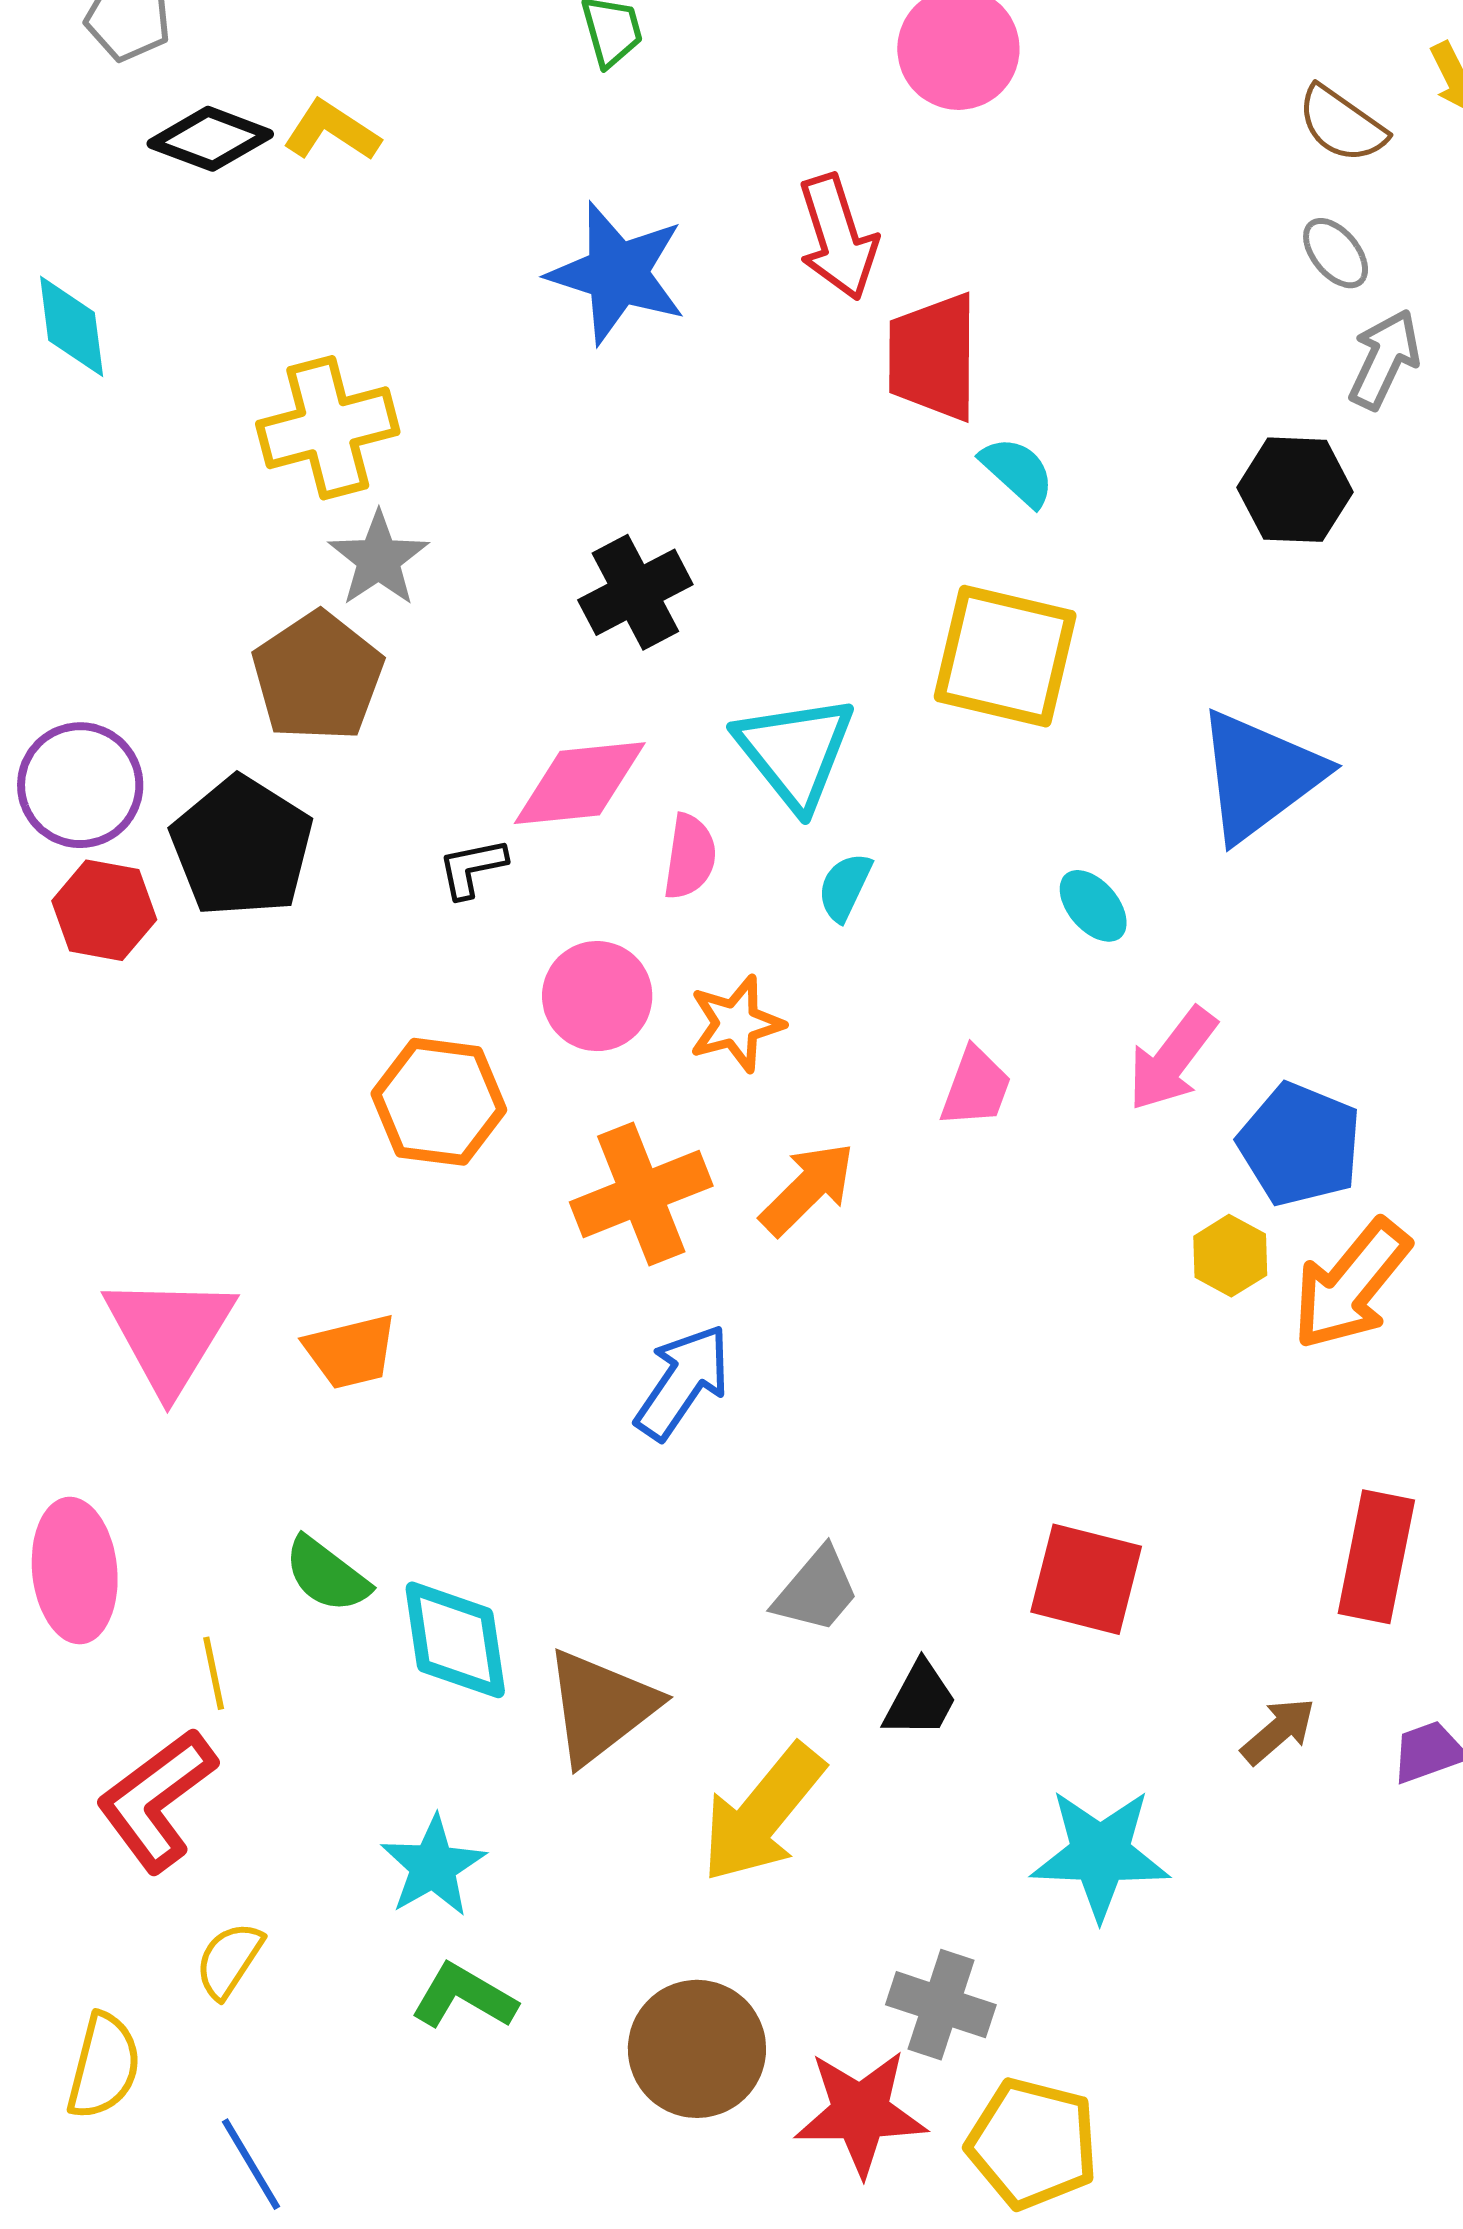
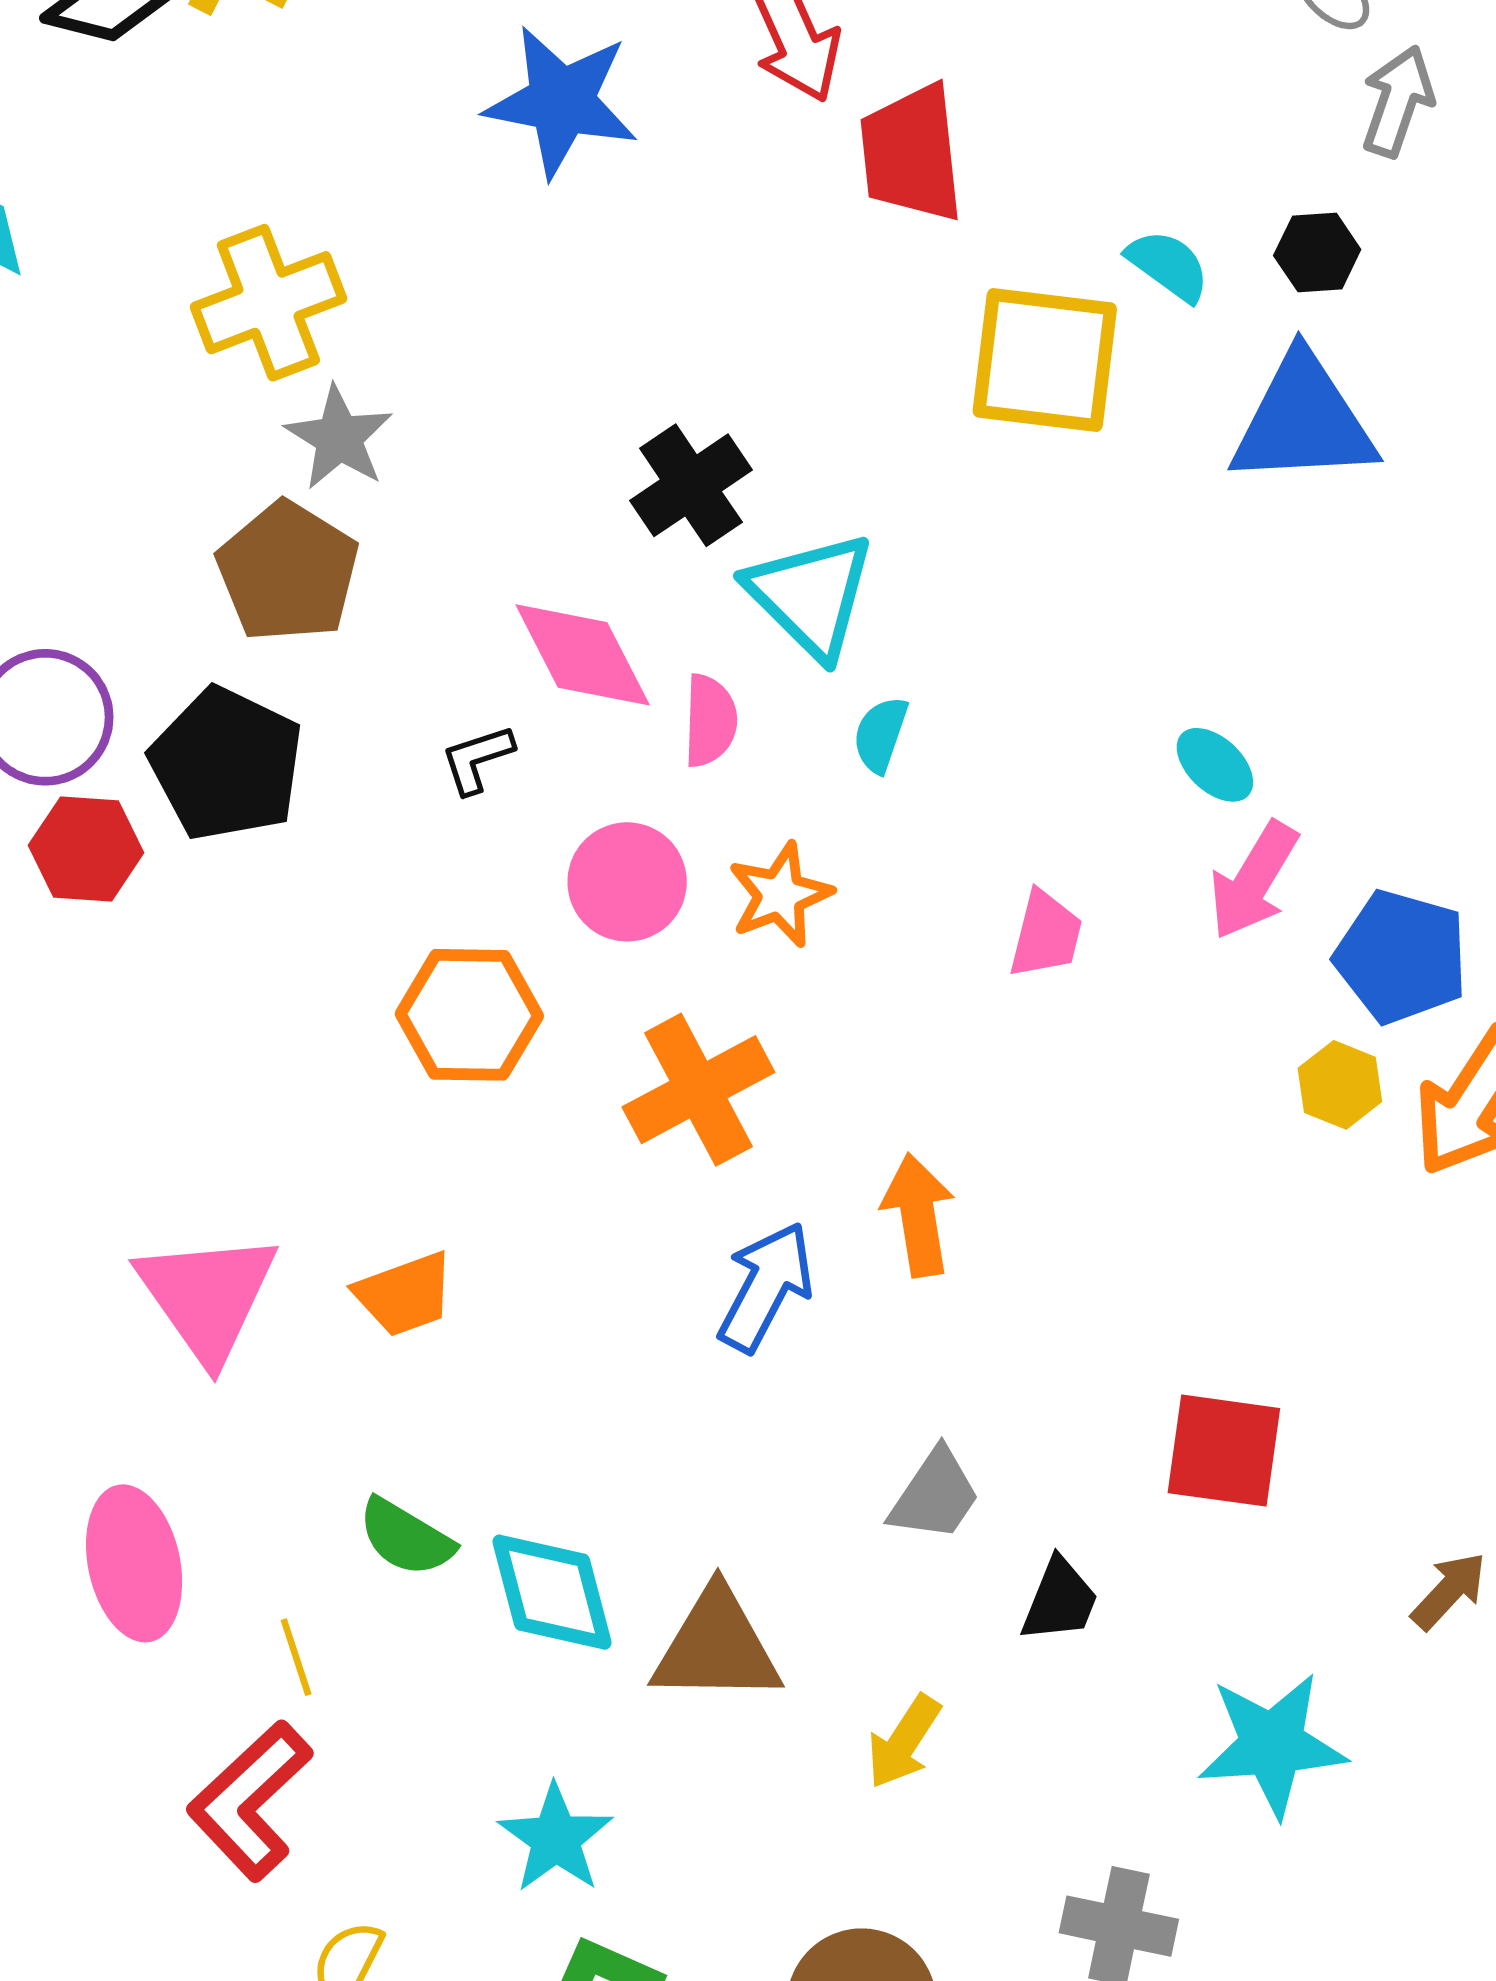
cyan semicircle: (1018, 472) -> (1168, 265), moved
black hexagon: (1295, 490) -> (1317, 253), size x0.7
black cross: (635, 592) -> (691, 485), moved
yellow square: (1005, 656) -> (1045, 360), moved
blue triangle: (1260, 775) -> (1303, 421), moved, turned 40
pink diamond: (580, 783) -> (583, 655), turned 75
cyan ellipse: (1093, 906) -> (1215, 765), moved
orange arrow: (808, 1189) -> (918, 1215), moved, turned -48
brown triangle: (601, 1707) -> (717, 1647), turned 45
yellow arrow: (762, 1813) -> (904, 1742), size x0.6

